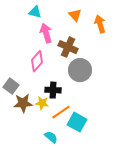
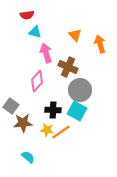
yellow star: (42, 103) -> (47, 130), moved
cyan square: (77, 122) -> (77, 111), moved
cyan semicircle: (51, 137) -> (28, 157), moved

